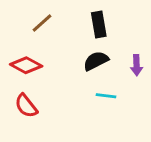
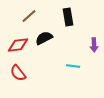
black semicircle: (96, 61) -> (44, 38), moved
red diamond: (26, 65) -> (18, 45), turned -35

